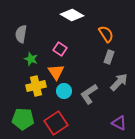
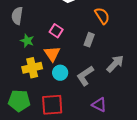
gray rectangle: (109, 57) -> (89, 40), moved
red square: (56, 123) -> (52, 105), turned 30
purple triangle: (119, 123) -> (99, 105), moved

